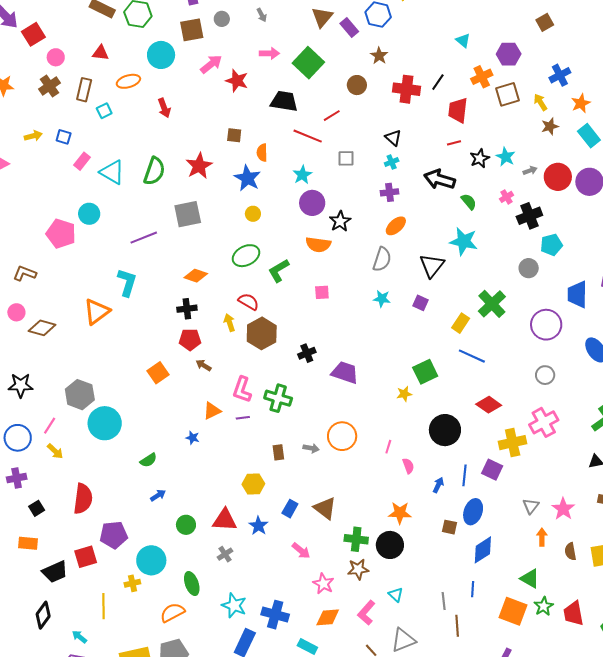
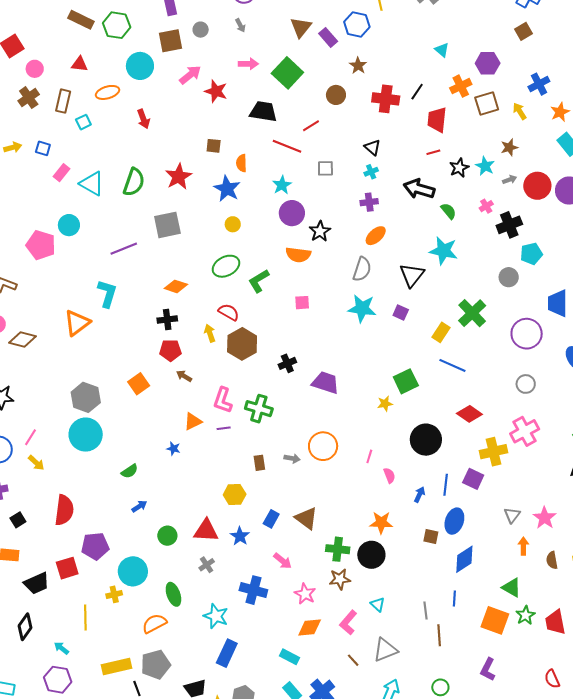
brown star: (550, 126) -> (509, 147), moved
cyan star: (382, 299) -> (362, 308), size x1.6
gray hexagon: (80, 395) -> (86, 397), moved
blue cross: (275, 615) -> (253, 590), moved

